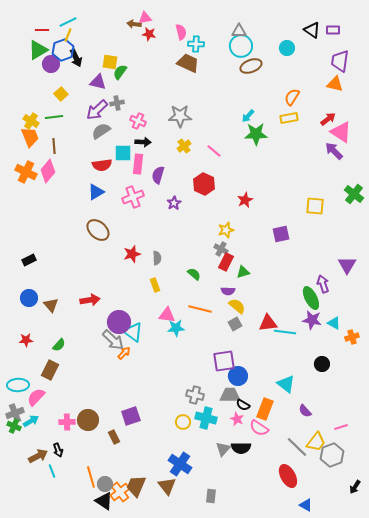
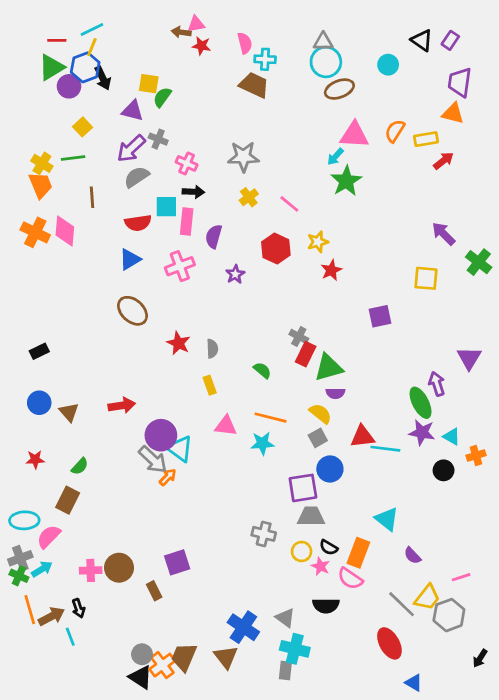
purple rectangle: (333, 30) -> (450, 40), turned -56
gray cross: (117, 103) -> (158, 139), turned 32
yellow rectangle: (289, 118) -> (426, 139), moved
pink triangle: (341, 132) -> (354, 135), moved, turned -30
green star: (256, 134) -> (346, 181), turned -30
brown line: (54, 146) -> (92, 197), moved
purple arrow: (334, 151) -> (444, 234), moved
pink diamond: (48, 171) -> (65, 231), turned -35
yellow star: (226, 230) -> (318, 242), moved
red star: (132, 254) -> (178, 343), turned -30
green triangle: (243, 272) -> (329, 368), size x1.6
purple semicircle: (228, 291) -> (335, 393), moved
cyan star: (176, 328) -> (262, 443), moved
black circle: (322, 364) -> (444, 470), moved
blue circle: (238, 376) -> (330, 469), moved
gray trapezoid: (230, 395) -> (311, 516), moved
cyan cross: (206, 418) -> (295, 649), moved
yellow circle: (183, 422) -> (302, 551), moved
gray triangle: (223, 449) -> (285, 618), moved, turned -35
orange line: (91, 477) -> (30, 610), moved

